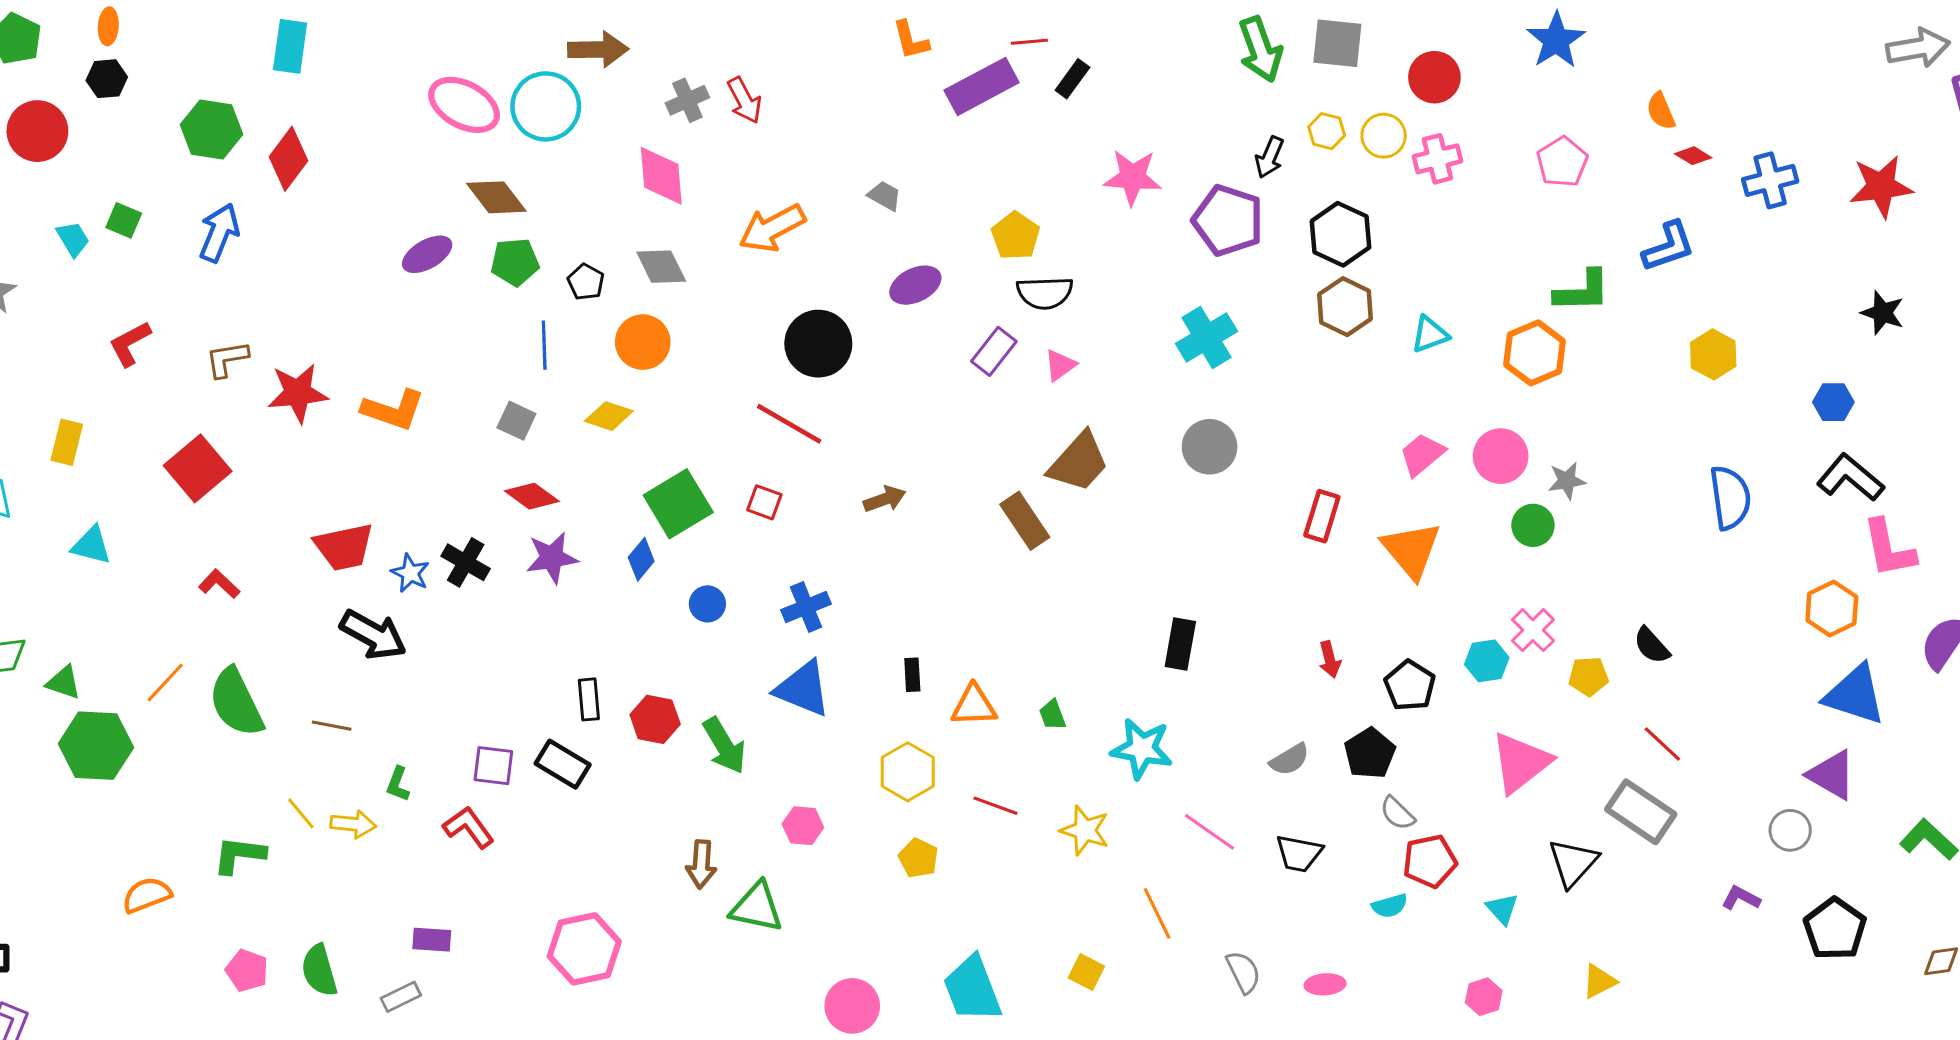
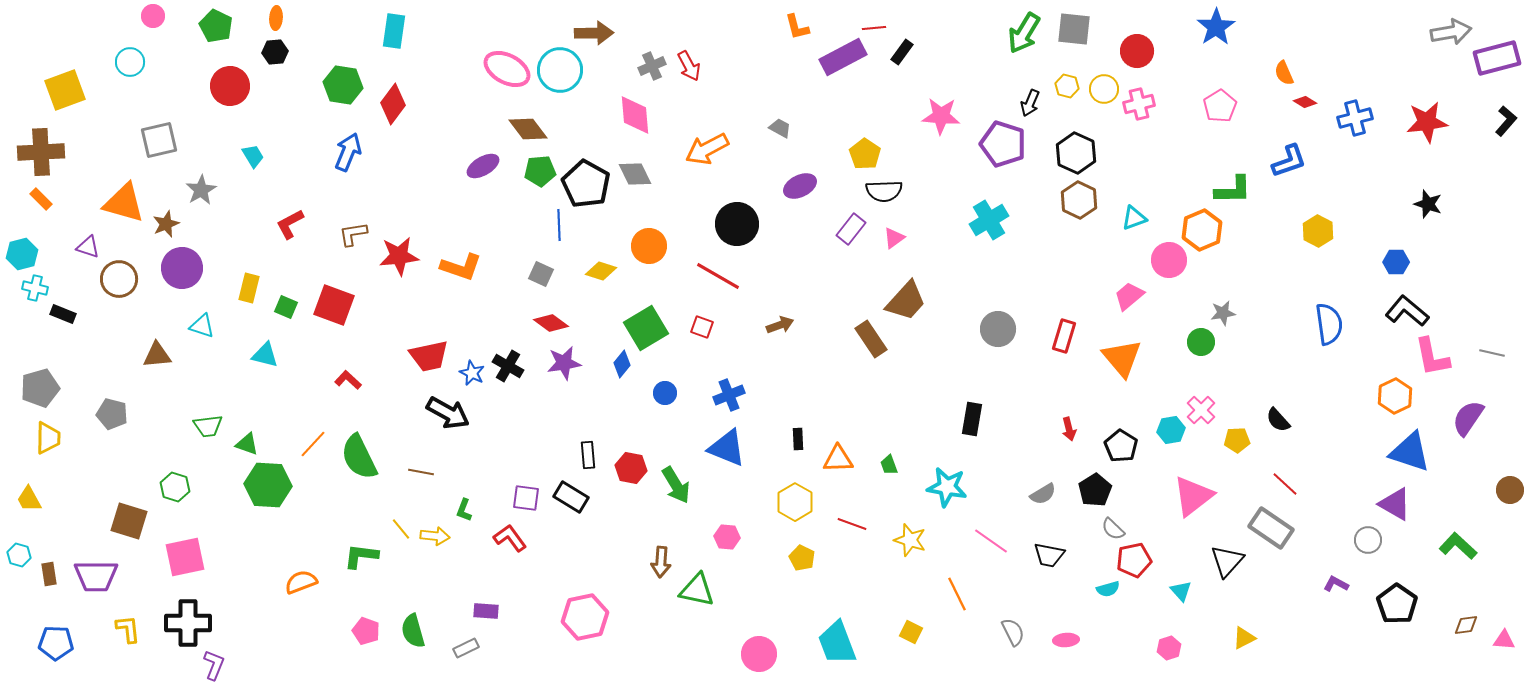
green arrow: (1260, 49) -> (1024, 33), turned 51
green square: (124, 220) -> (286, 307), moved
black pentagon: (586, 282) -> (586, 184), size x2.0
orange circle: (643, 342) -> (649, 246), moved
gray circle: (1210, 447) -> (998, 329), moved
pink circle: (1501, 456) -> (1169, 260), moved
red square: (198, 468) -> (334, 305), turned -30

